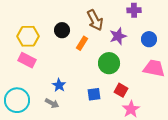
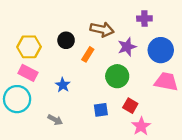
brown arrow: (95, 20) -> (102, 29), turned -50
blue circle: (149, 39) -> (161, 50), size x1.5
blue star: (59, 85) -> (63, 85), moved
cyan circle: (17, 100) -> (17, 99), moved

